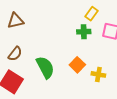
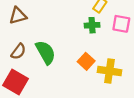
green semicircle: (45, 67) -> (46, 52), moved
yellow cross: (98, 74) -> (109, 71), size x1.5

